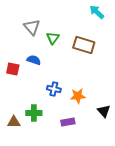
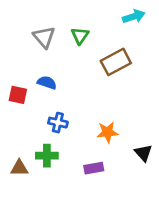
cyan arrow: (97, 12) -> (134, 16), turned 119
green triangle: (53, 38) -> (80, 36), moved
brown rectangle: (84, 45) -> (116, 62), turned -45
blue cross: (54, 89) -> (58, 123), moved

